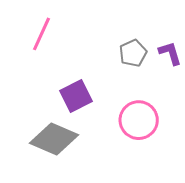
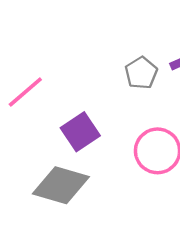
pink line: (42, 34) -> (25, 92), moved, turned 32

